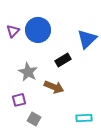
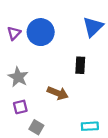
blue triangle: (87, 39) -> (93, 27), moved
black rectangle: (63, 60) -> (80, 65), moved, turned -56
gray star: (28, 72) -> (18, 77), moved

